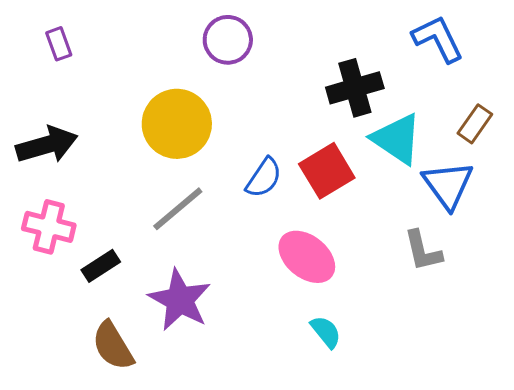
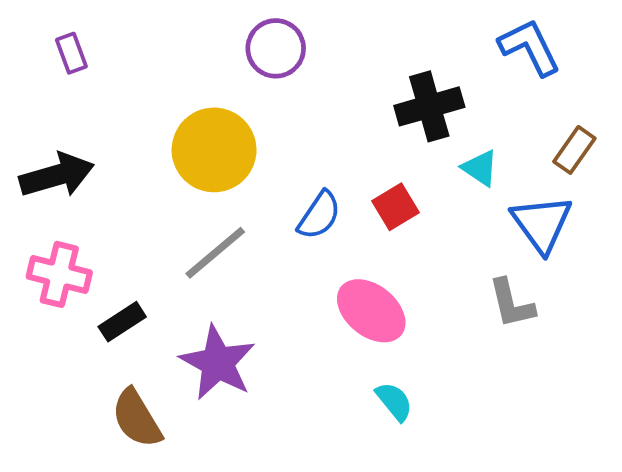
cyan triangle: (397, 139) -> (480, 168), size x0.6
red square: (327, 171) -> (395, 207), size x0.7

